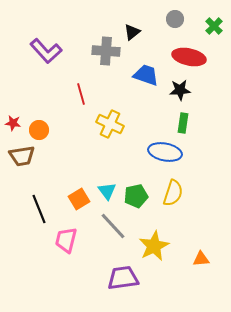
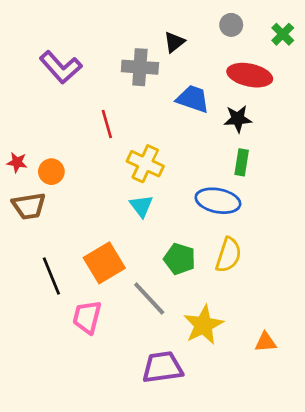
cyan triangle: (107, 191) -> (141, 206), moved
green pentagon: (136, 196) -> (180, 259), turned 30
orange square: (79, 199) -> (104, 263), size x1.4

